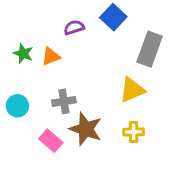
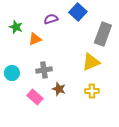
green star: (23, 54) -> (16, 27), moved
brown star: (86, 129) -> (59, 89), size x0.6

